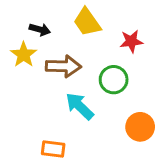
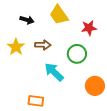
yellow star: (24, 55) -> (16, 47), moved
brown arrow: (63, 66) -> (43, 45), size x0.7

